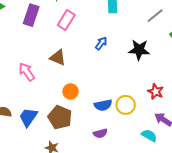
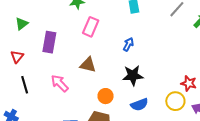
purple rectangle: (31, 15) -> (49, 42), moved
black star: (139, 50) -> (133, 75), moved
yellow circle: (126, 105) -> (175, 101), moved

